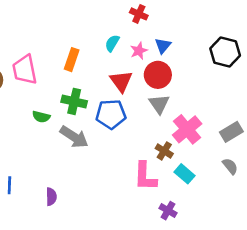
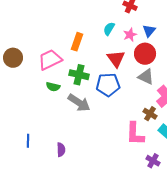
pink trapezoid: (25, 70) -> (50, 60), moved, turned 75
gray triangle: (159, 104) -> (146, 77), turned -30

